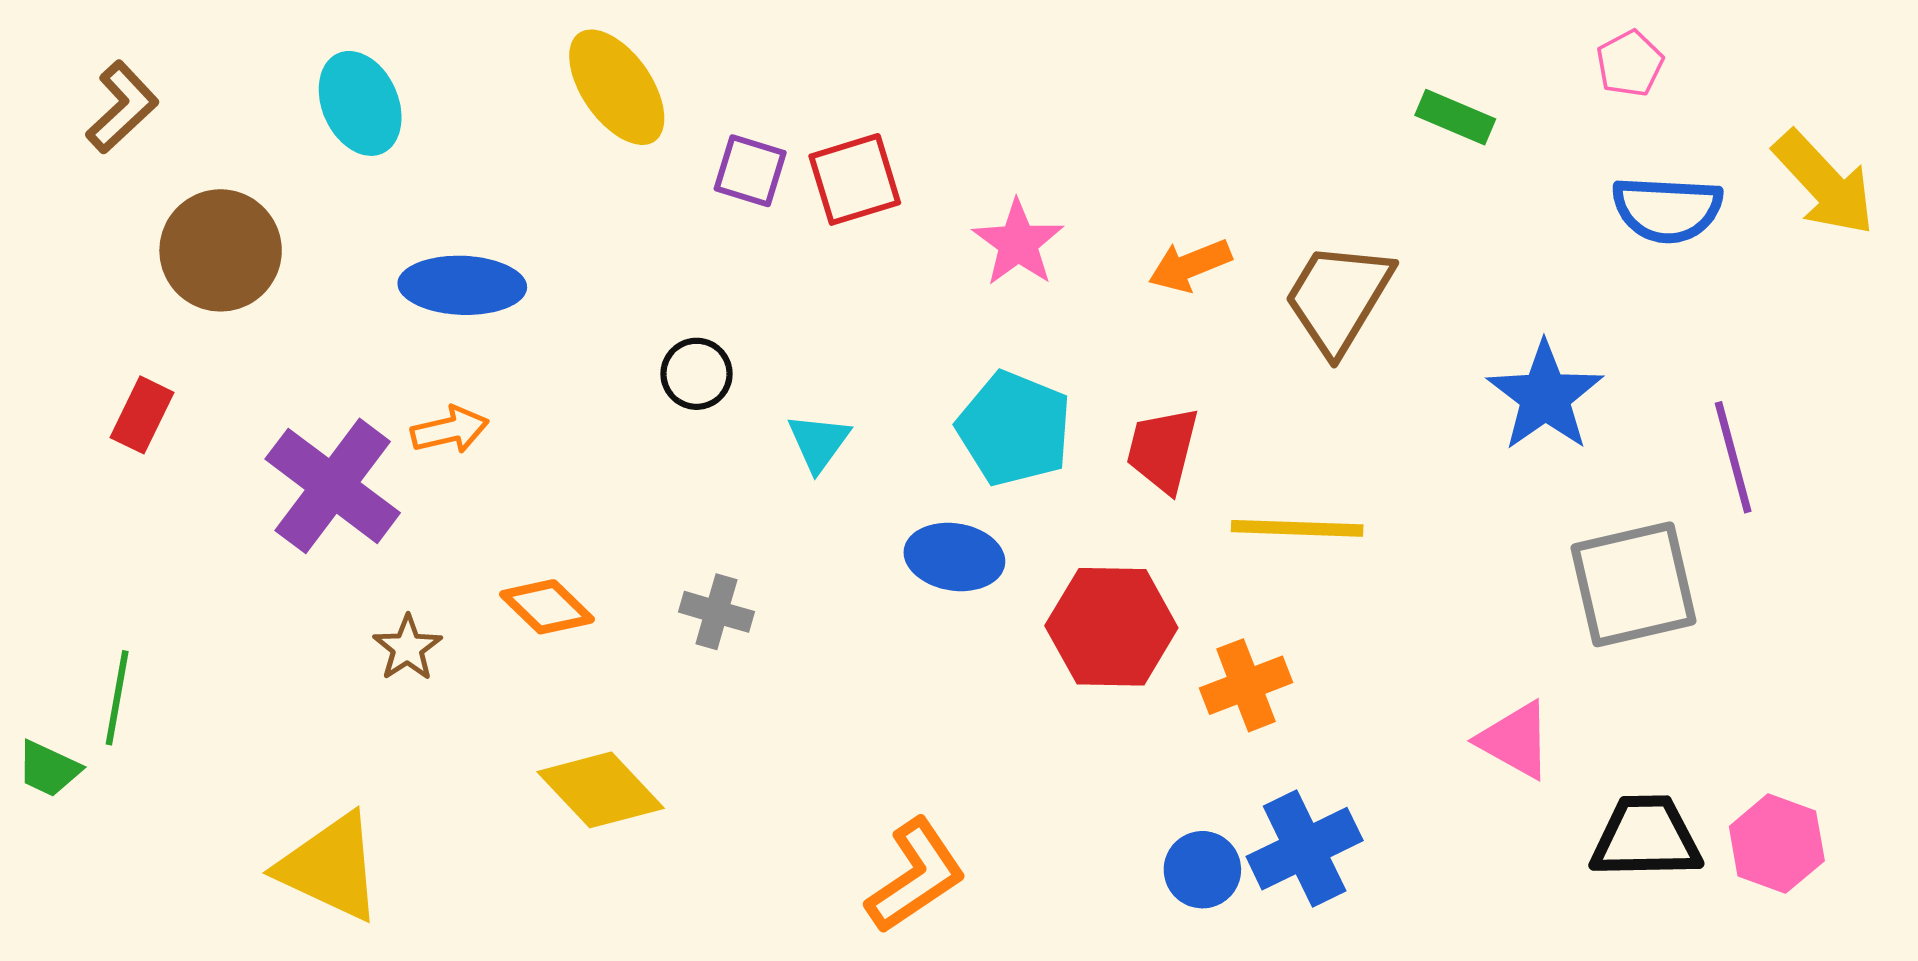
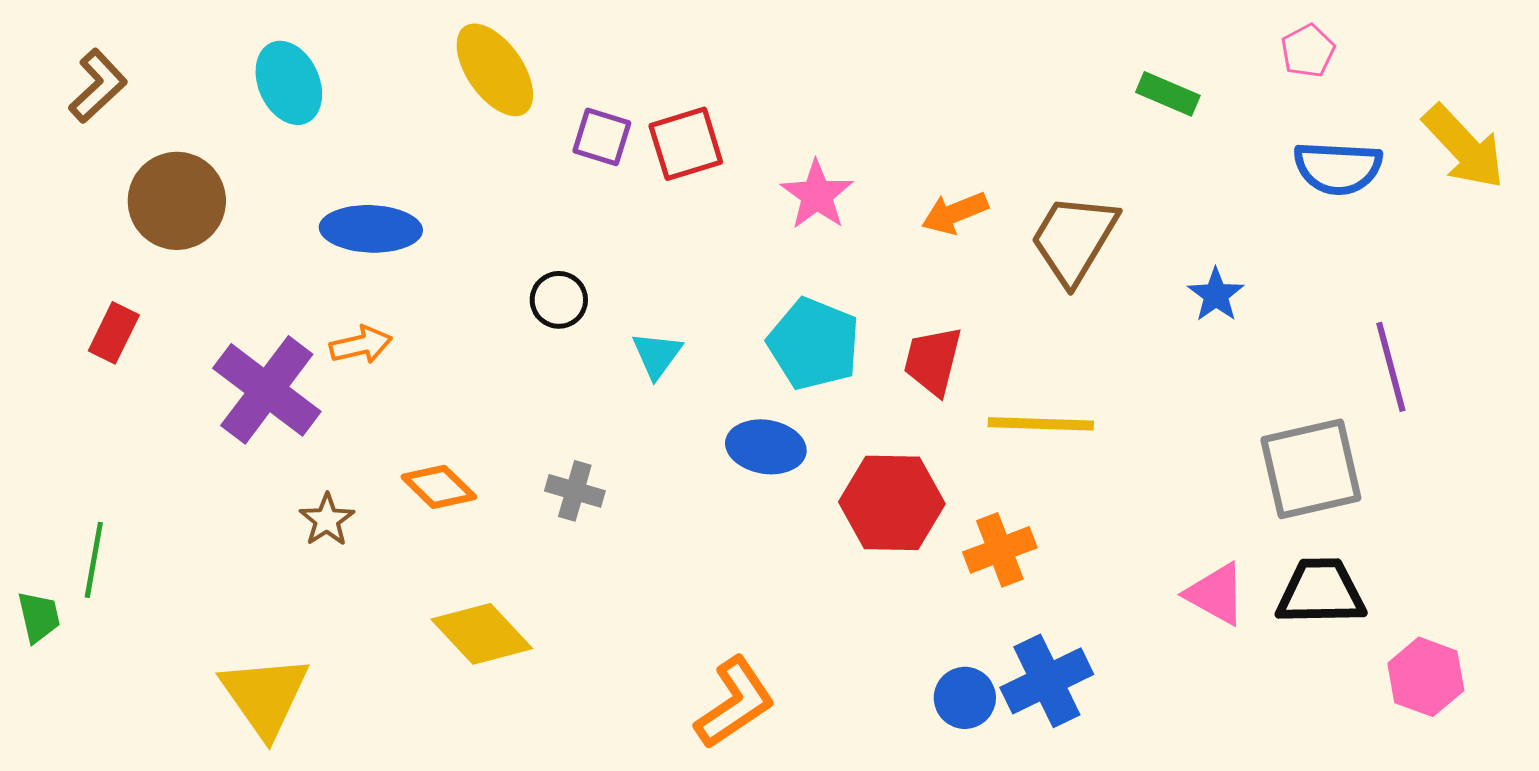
blue star: (1545, 396) -> (1216, 295), moved, size x0.6
green trapezoid: (49, 769) -> (39, 617), turned -128
black trapezoid: (1646, 837) -> (1321, 592), moved
yellow triangle: (330, 867) -> (265, 696), turned 30

